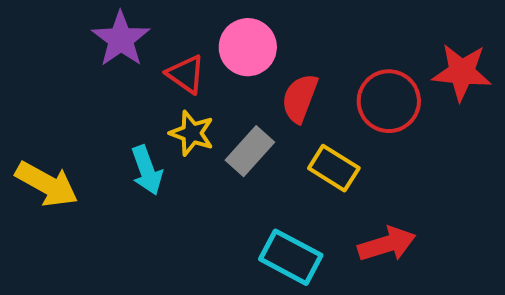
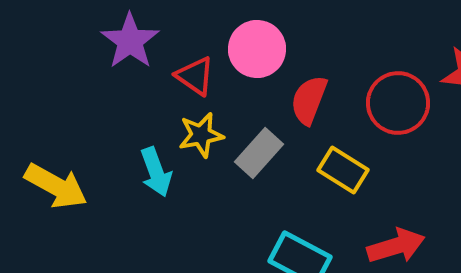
yellow star: (192, 133) -> (201, 135), turned -30

